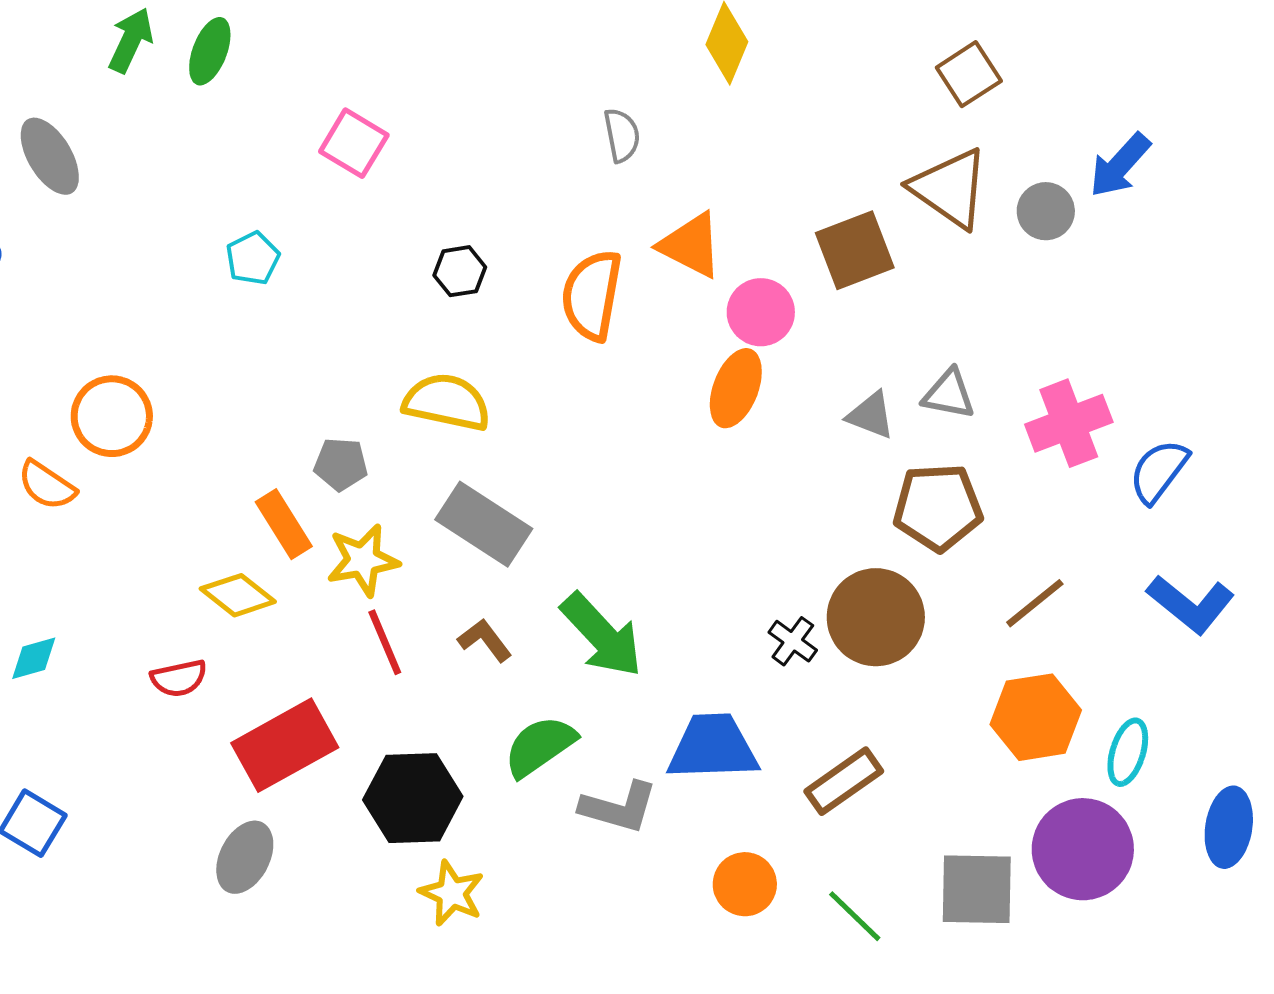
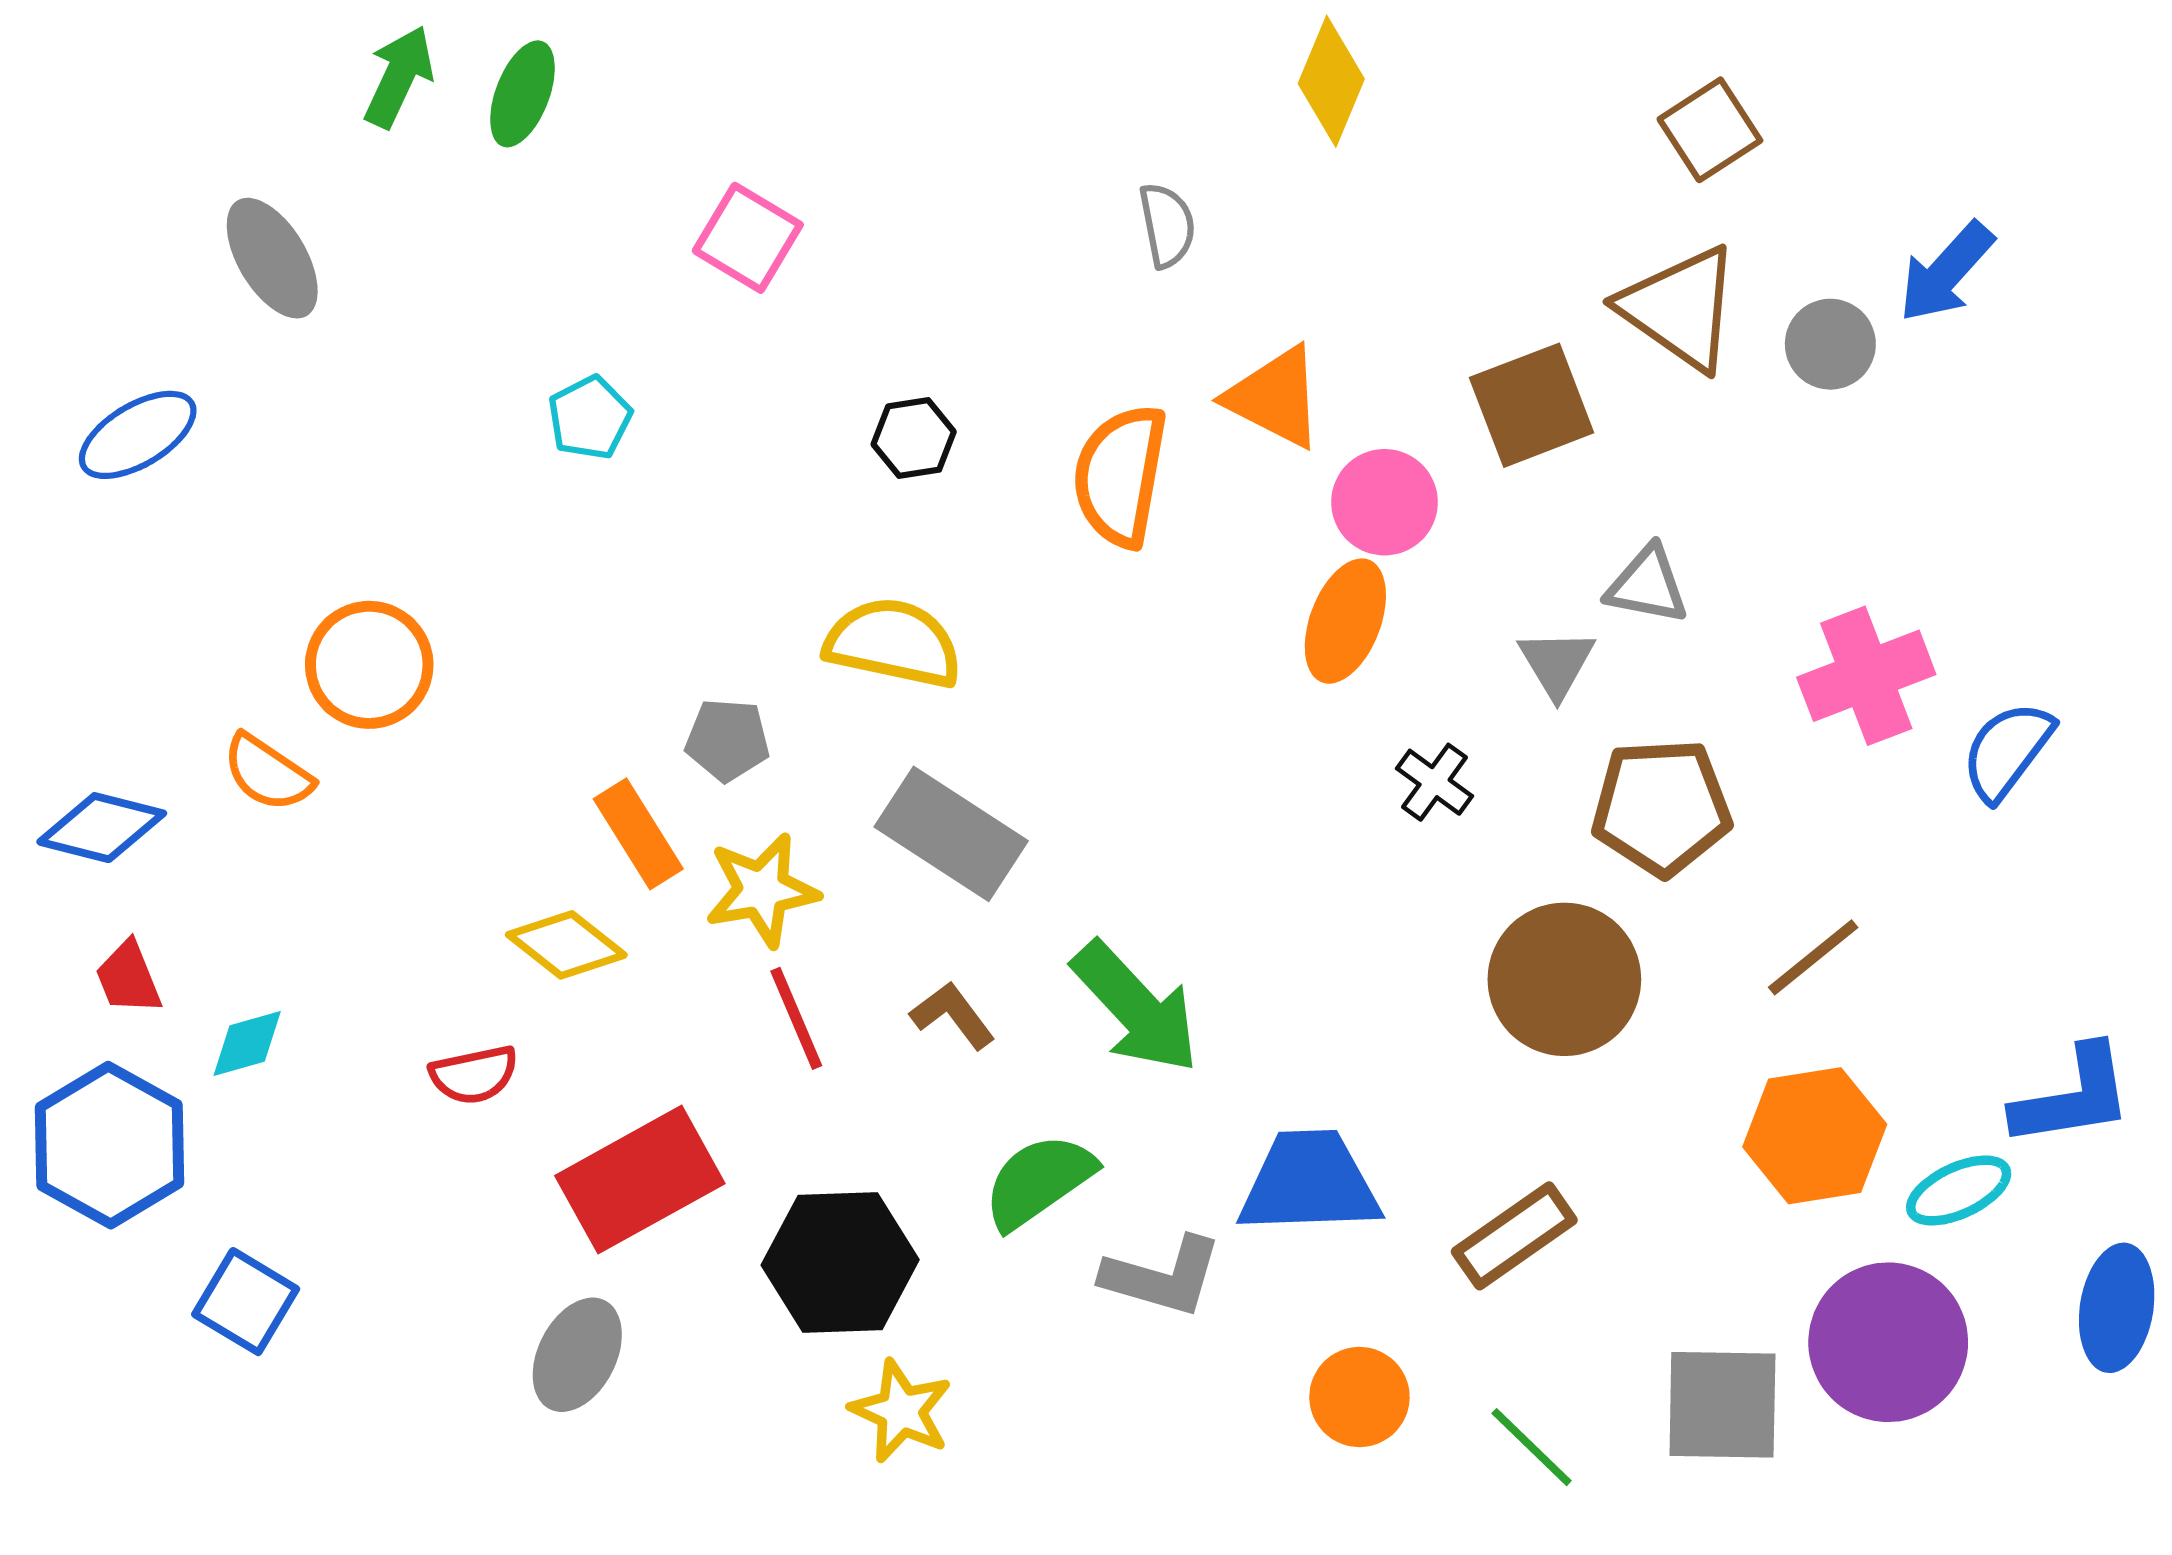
gray triangle: (949, 394) -> (1647, 585), moved
gray triangle: (871, 415) -> (1557, 663), turned 38
blue L-shape: (1191, 604) -> (2073, 1097), moved, turned -48
black cross: (793, 641) -> (1435, 782), moved
cyan ellipse: (1128, 752) -> (1959, 1191), turned 48

